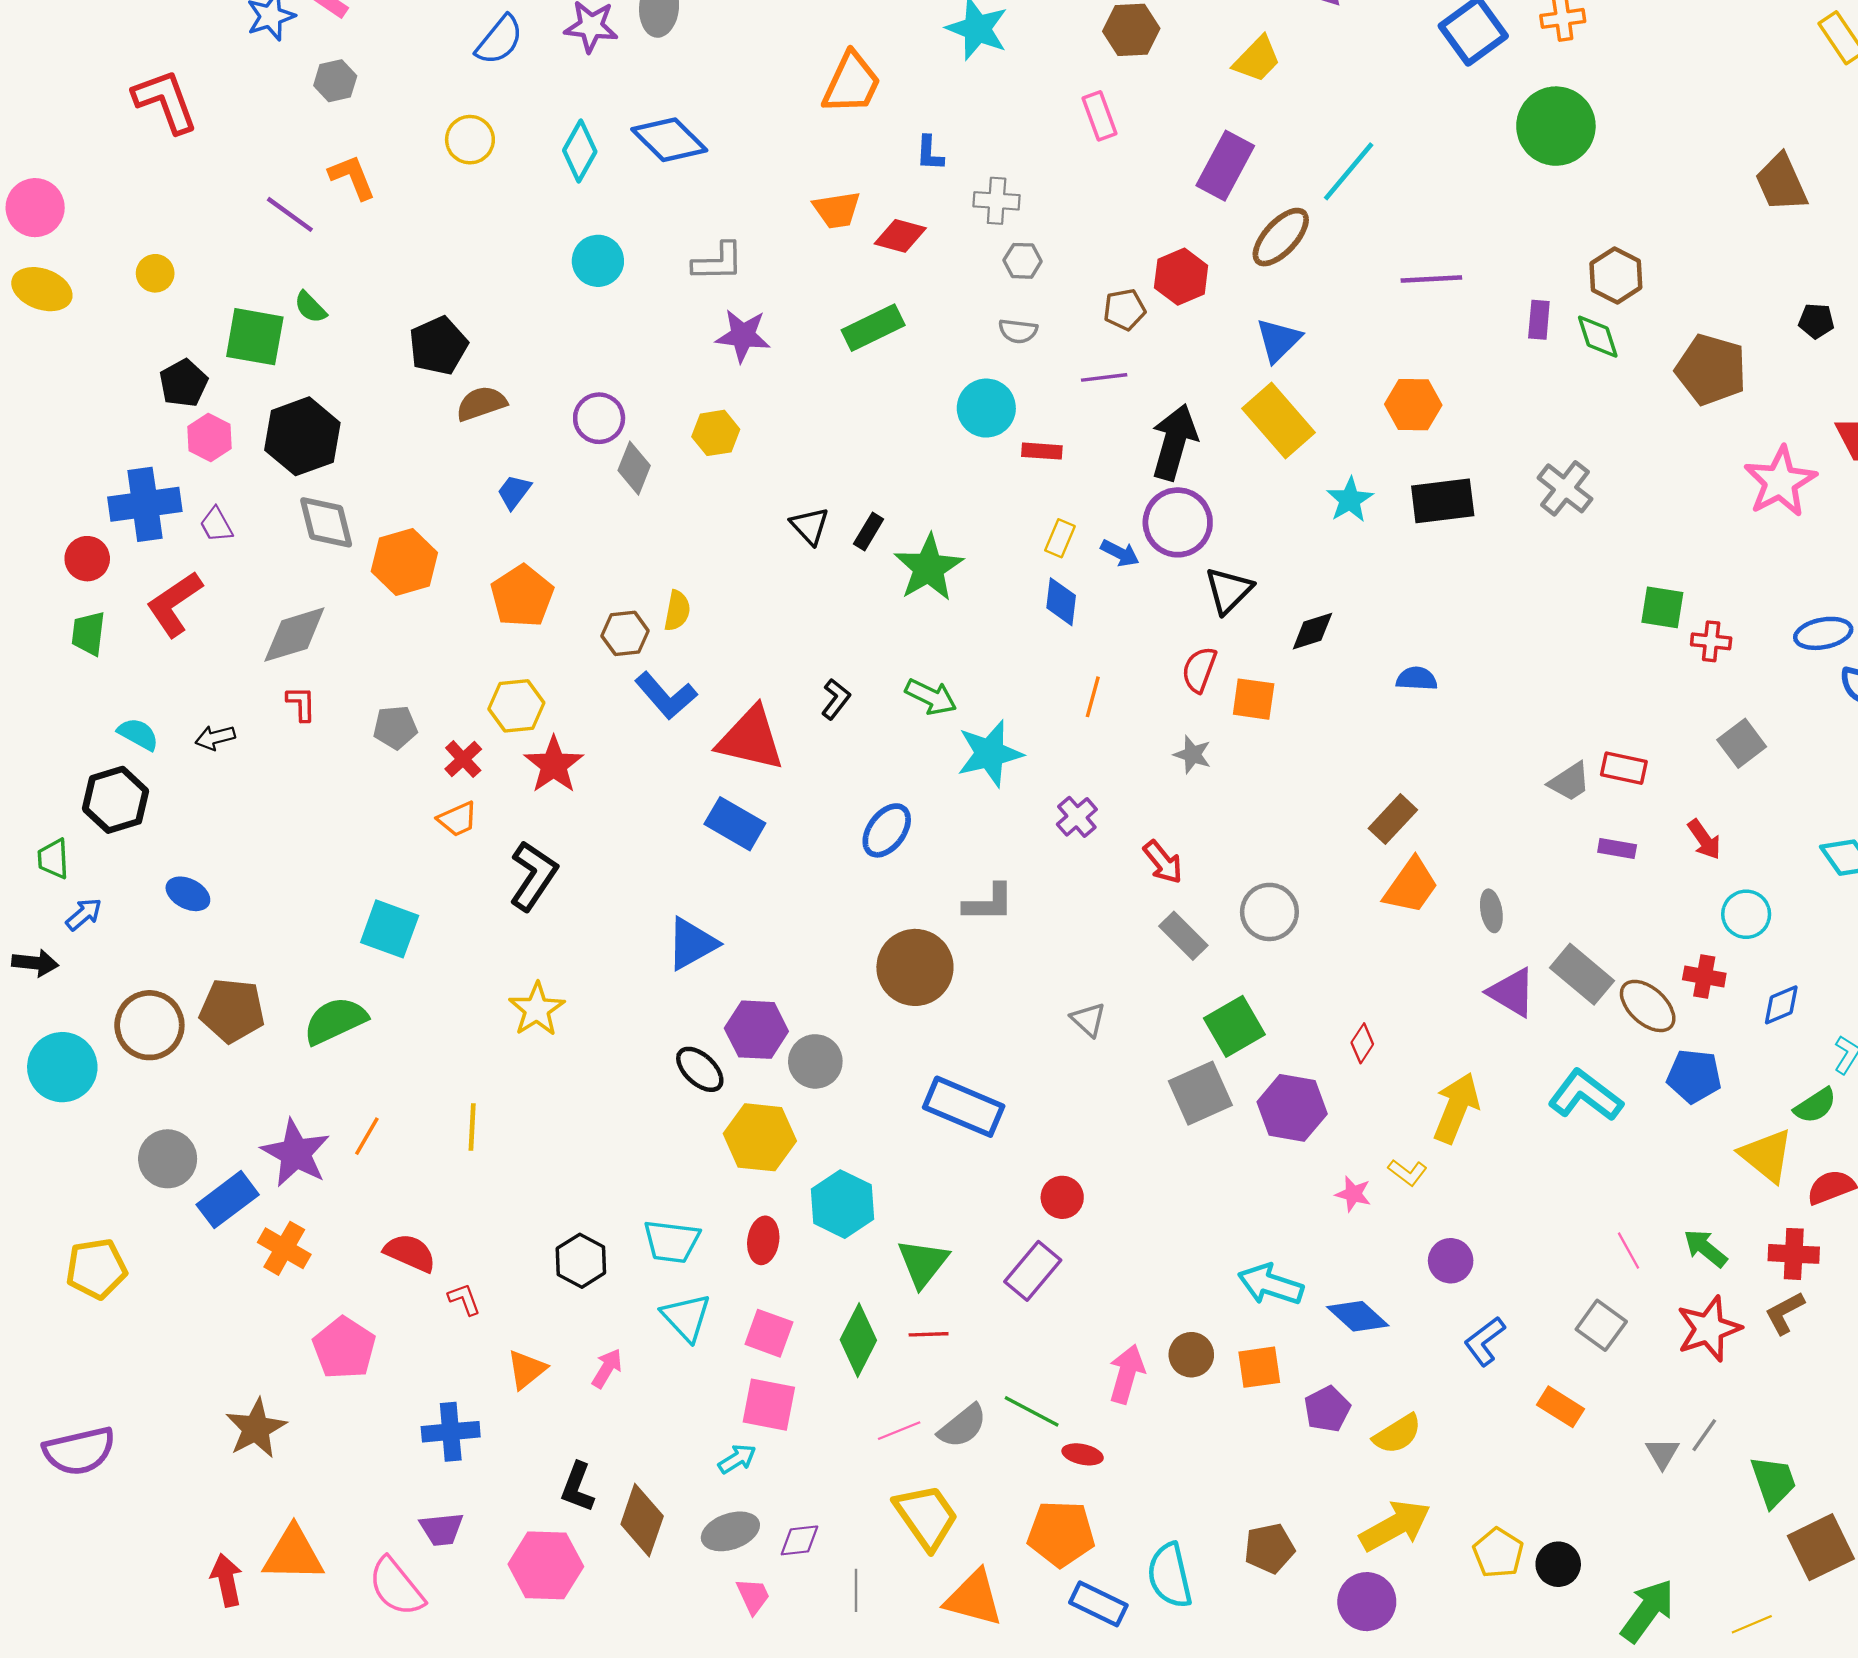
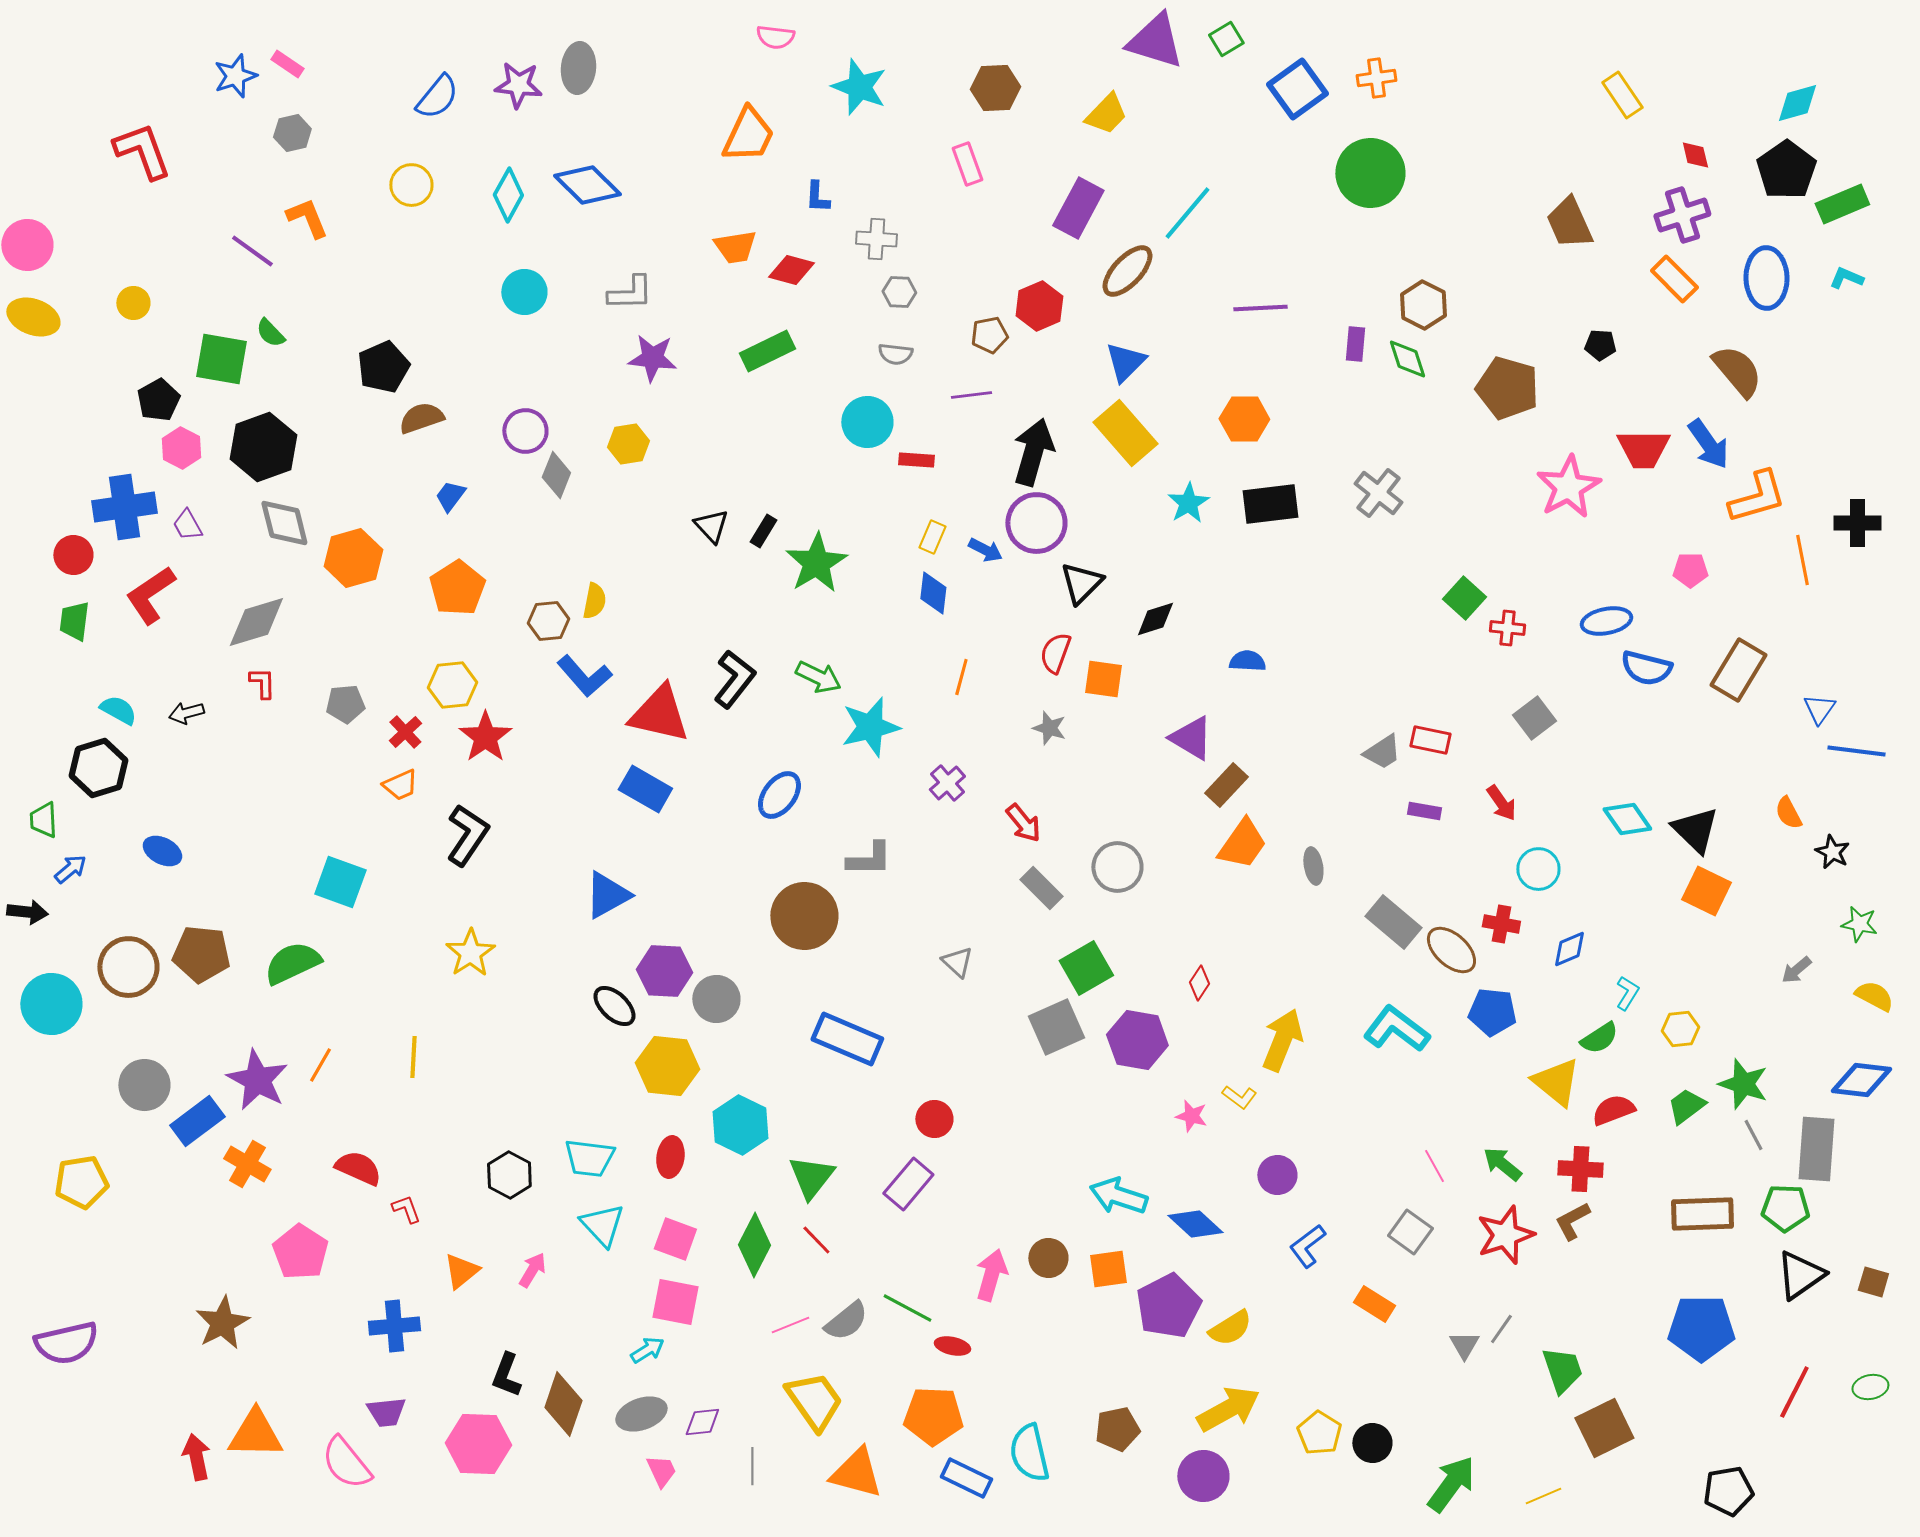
green square: (1662, 607) -> (1464, 598), turned 33
black L-shape: (836, 699) -> (734, 679), size x1.6
purple triangle: (1512, 992) -> (1191, 738), moved
red line: (929, 1334) -> (816, 1240), turned 48
purple pentagon: (1327, 1409) -> (1168, 1306), size x1.6

